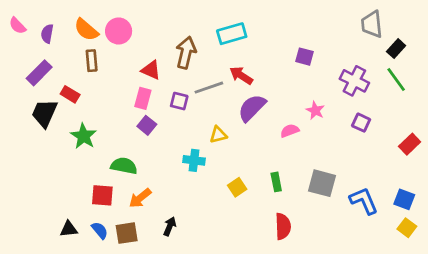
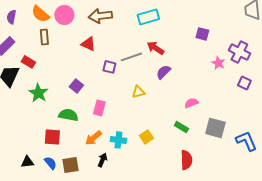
brown arrow: (186, 53) -> (100, 16), moved, turned -110
pink rectangle: (143, 98) -> (99, 108), moved
purple semicircle: (252, 108) -> (163, 72), size x0.7
pink star: (315, 110) -> (218, 63), moved
purple square: (147, 125) -> (76, 86), moved
pink semicircle: (290, 131) -> (191, 103), moved
cyan cross: (194, 160) -> (118, 140), moved
green rectangle: (276, 182) -> (181, 127), turned -48
yellow square: (237, 187) -> (146, 137), moved
orange arrow: (140, 198) -> (93, 138), moved

